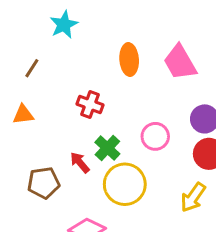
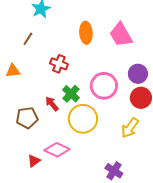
brown line: (32, 68) -> (28, 39), moved
pink circle: (155, 136) -> (104, 86), size x1.4

